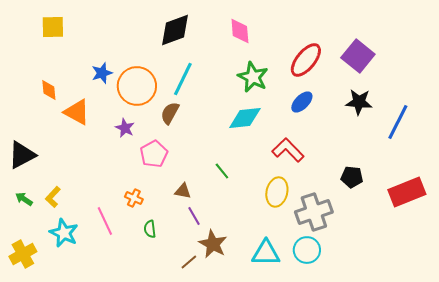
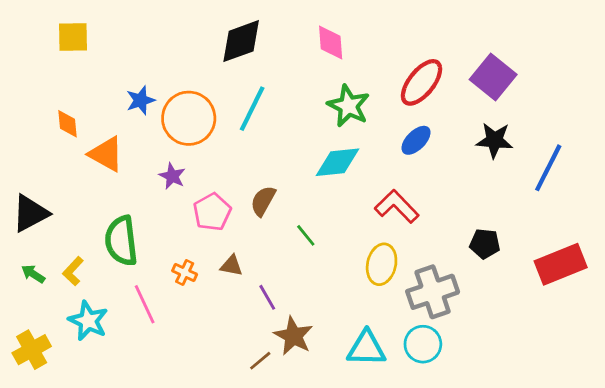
brown semicircle: (170, 113) -> (263, 201), moved
brown triangle: (183, 191) -> (231, 266), moved
green semicircle: (150, 229) -> (121, 241), moved, size x2.0

